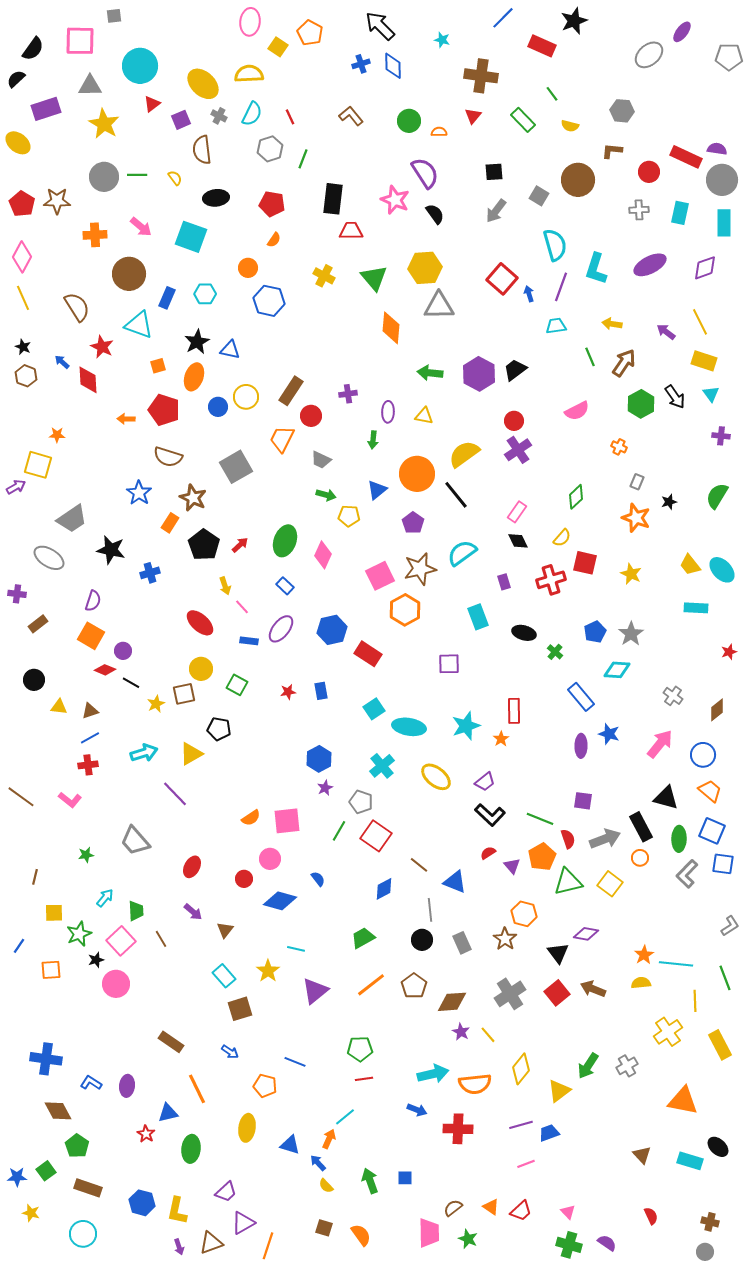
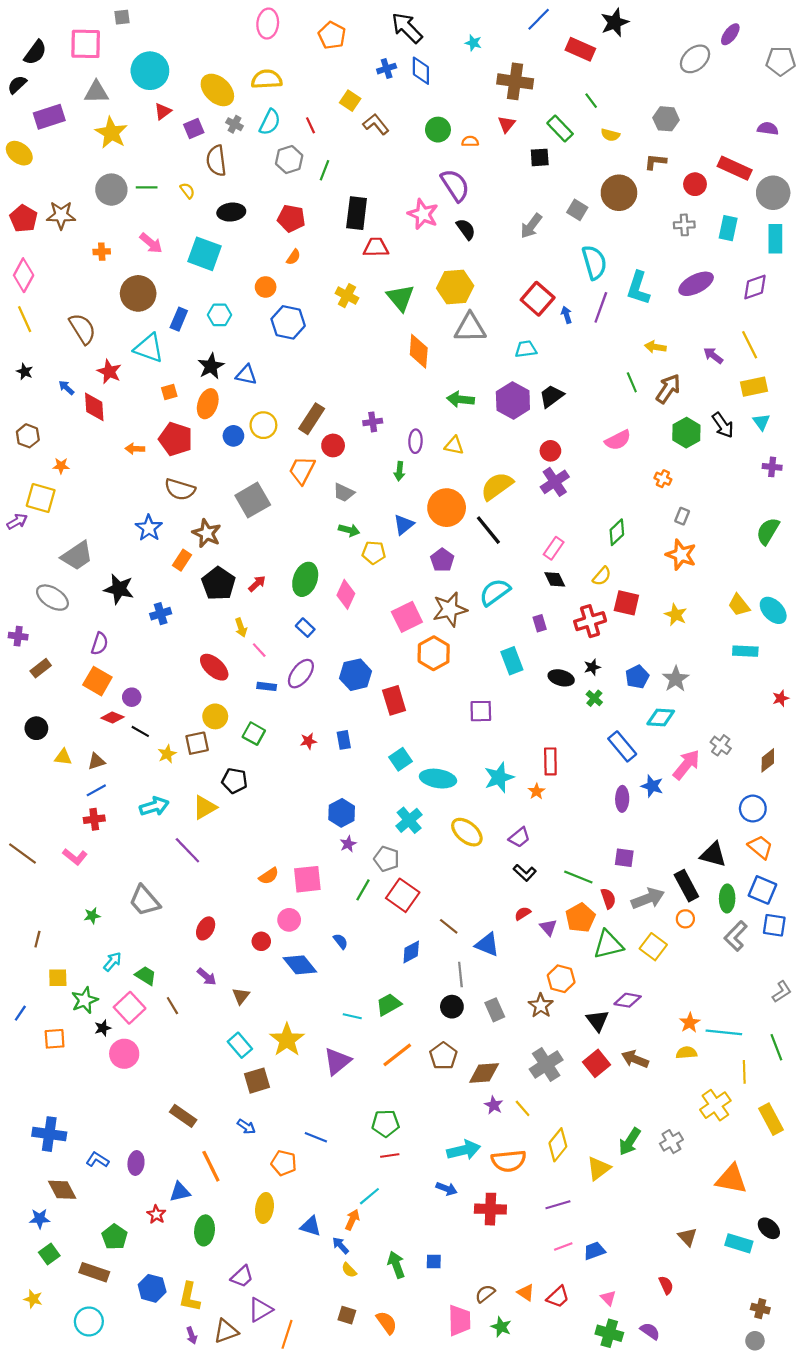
yellow square: (278, 47) -> (350, 101), moved
purple semicircle: (717, 149) -> (768, 129), moved
black square: (494, 172) -> (540, 157), moved
orange cross: (95, 235) -> (102, 252), size x0.7
cyan trapezoid: (556, 326) -> (526, 349), moved
yellow rectangle: (704, 361) -> (754, 387), turned -30
brown hexagon: (26, 376) -> (28, 436), moved
black star: (669, 502) -> (592, 667), moved
red rectangle: (368, 654) -> (394, 700), turned 40
pink arrow: (660, 744) -> (686, 765), moved
black L-shape: (490, 815) -> (525, 873), size x0.7
blue diamond: (280, 901) -> (300, 965), turned 36
green trapezoid: (136, 911) -> (146, 976), turned -55
cyan line: (296, 949) -> (352, 1016), moved
yellow star: (268, 971) -> (287, 1040), size x1.4
blue trapezoid: (549, 1133) -> (594, 1251), moved
green pentagon: (77, 1146) -> (115, 1237), moved
blue star: (17, 1177) -> (40, 1219), moved
red semicircle: (651, 1216) -> (666, 1285), moved

